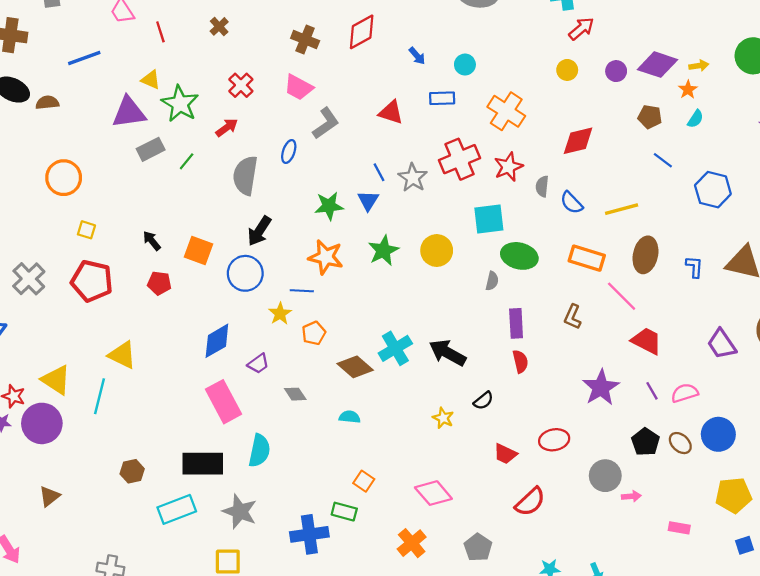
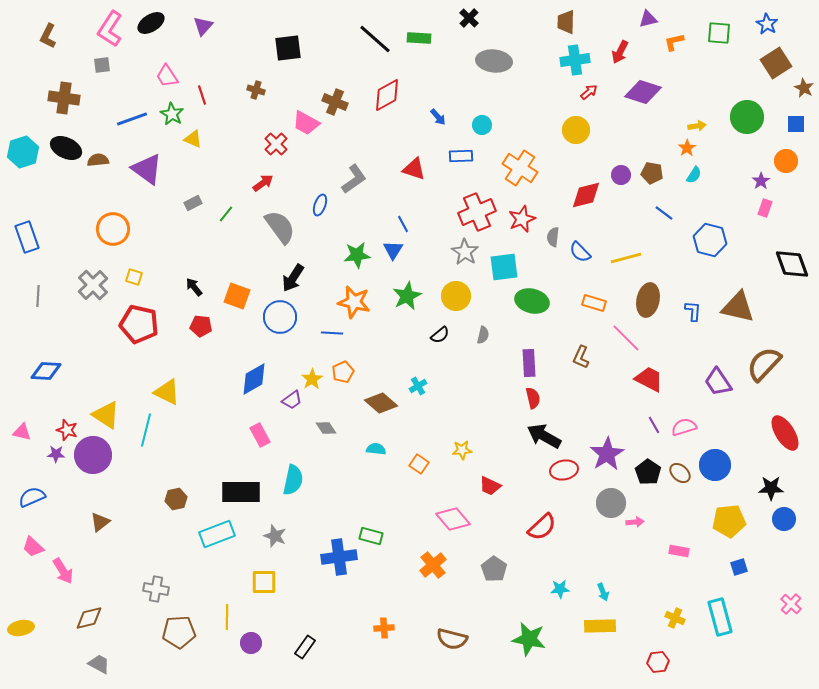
brown cross: (219, 26) -> (256, 90), turned -30
red arrow: (581, 29) -> (589, 92), size x0.7
purple diamond: (657, 65) -> (643, 92), moved
yellow circle: (567, 70) -> (576, 130), size x1.4
purple circle: (616, 71) -> (621, 175), moved
pink trapezoid: (299, 87) -> (306, 123), moved
green star: (180, 104) -> (172, 114), moved, size x0.7
purple triangle: (129, 112) -> (147, 169), moved, turned 44
gray rectangle: (151, 149) -> (193, 203), size x0.7
gray semicircle: (245, 175) -> (280, 227), turned 135
gray star: (413, 178) -> (465, 252), moved
orange rectangle: (587, 258) -> (594, 303), size x0.7
gray cross: (29, 279) -> (93, 285), moved
gray semicircle: (492, 281) -> (483, 335), moved
yellow star: (280, 314) -> (312, 379), moved
cyan cross: (395, 348) -> (418, 386), size x0.6
black arrow: (448, 353) -> (544, 436), moved
purple star: (601, 388) -> (607, 454), moved
black semicircle: (483, 401) -> (440, 335), moved
pink rectangle: (223, 402) -> (260, 435), size x0.6
yellow star: (443, 418) -> (462, 450), turned -30
red trapezoid: (505, 454) -> (490, 486), moved
orange square: (364, 481) -> (419, 464), moved
gray star: (240, 512) -> (275, 536), size x0.7

